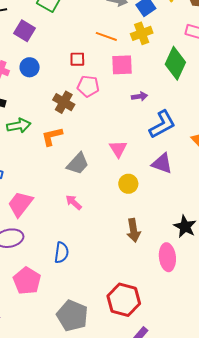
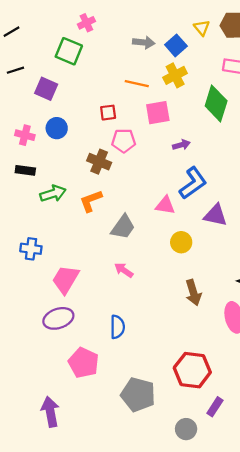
blue L-shape: (162, 124) -> (193, 183), moved
pink triangle: (118, 149) -> (165, 205), turned -42

